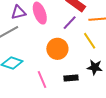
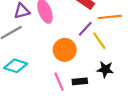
purple line: (70, 23) -> (85, 29), moved
pink line: (42, 80) -> (59, 82), moved

